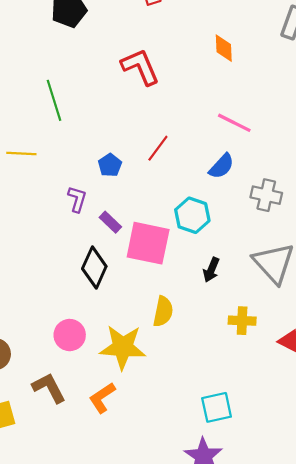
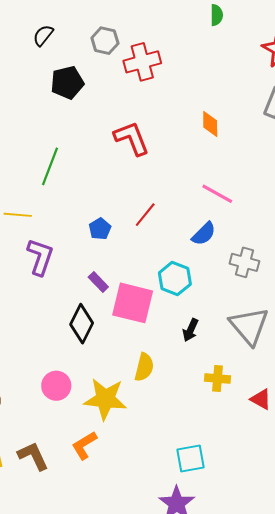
green line: (54, 100) -> (50, 166), turned 36
purple L-shape: (77, 199) -> (40, 257), moved, size x1.5
brown L-shape: (49, 388) -> (33, 456), moved

